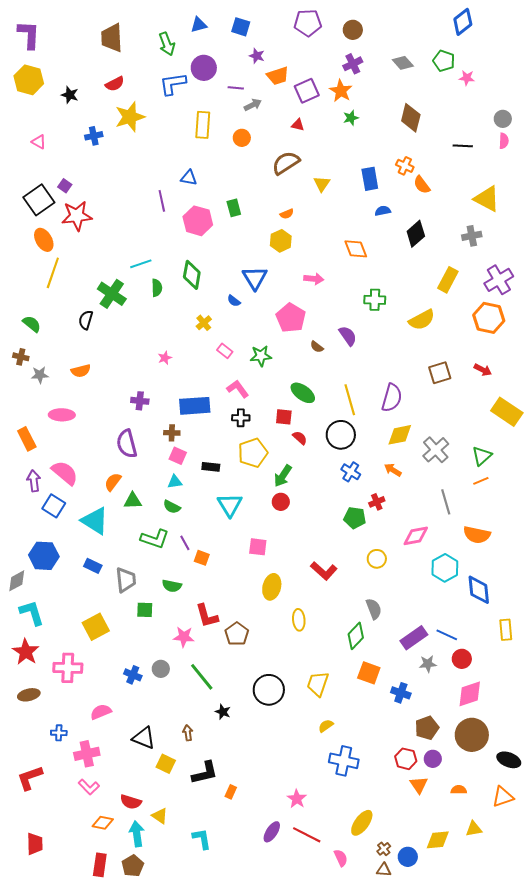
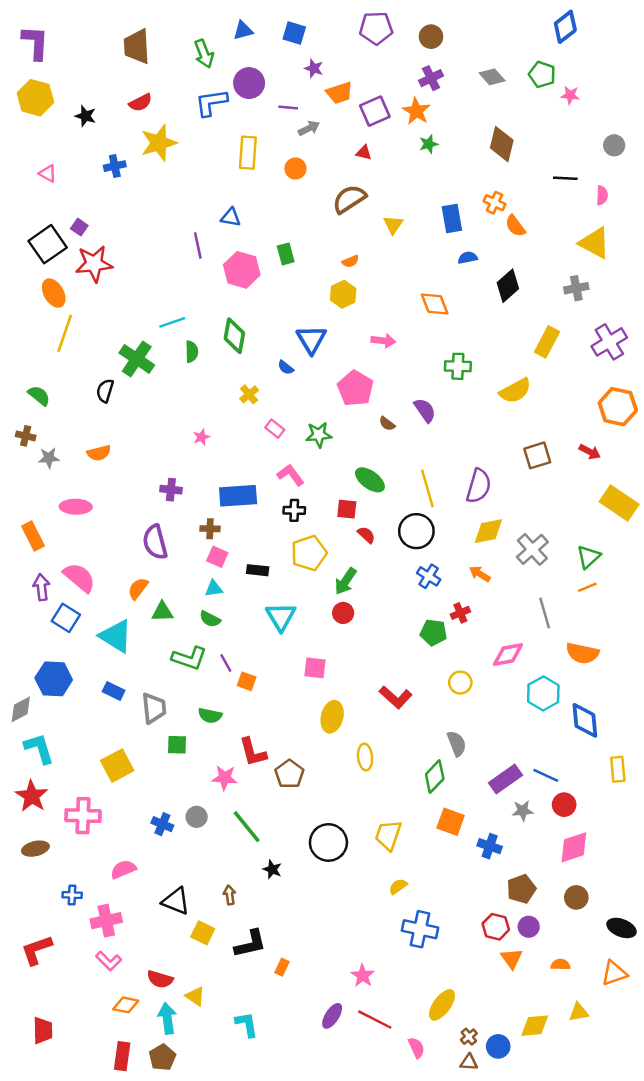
pink semicircle: (504, 141) -> (602, 195), moved
orange hexagon: (489, 318) -> (618, 407), moved
brown circle: (472, 735) -> (576, 897), size x0.6

